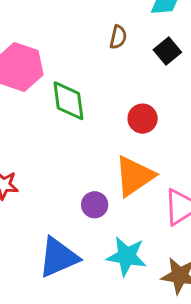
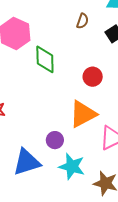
purple circle: (95, 205) -> (55, 140), moved

